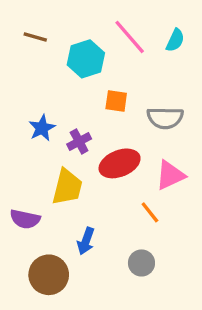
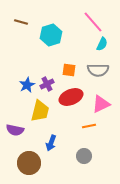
pink line: (130, 37) -> (93, 22), moved
cyan semicircle: (175, 40) -> (102, 44), moved
orange square: (116, 101) -> (69, 70), moved
blue star: (42, 128) -> (27, 85), moved
orange line: (150, 212) -> (89, 126), turned -64

